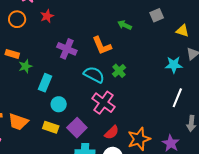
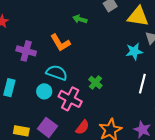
yellow triangle: (182, 31) -> (138, 16), size x1.6
green cross: (119, 71) -> (95, 83), moved
cyan circle: (59, 104) -> (44, 91), moved

